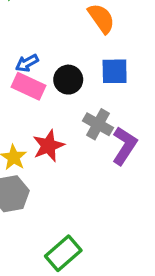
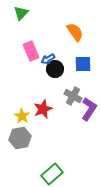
blue arrow: (27, 63) -> (48, 59), moved
pink rectangle: (29, 86) -> (31, 51), moved, turned 42

